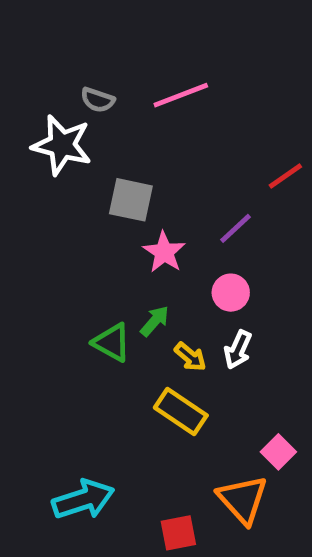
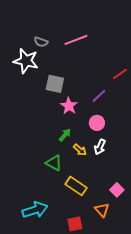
green triangle: (112, 343) -> (54, 163), moved
yellow rectangle: (181, 411) -> (76, 186), moved
orange triangle: (243, 499) -> (102, 210), size x0.7

